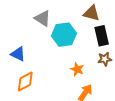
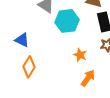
orange diamond: (25, 81) -> (29, 67), turned -30

